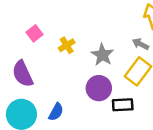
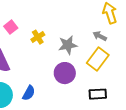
gray star: (102, 55) -> (68, 45), turned 30
black rectangle: (123, 105) -> (98, 94), moved

